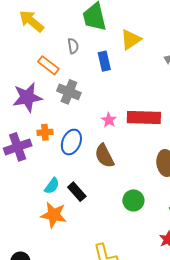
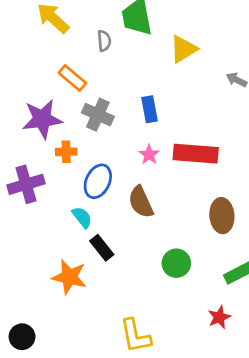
gray semicircle: (73, 46) -> (104, 41), moved
blue rectangle: (104, 61) -> (150, 109), moved
orange cross: (45, 132) -> (66, 152), moved
cyan semicircle: (52, 186) -> (82, 217), moved, turned -78

